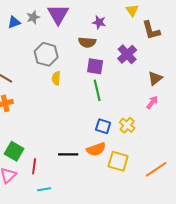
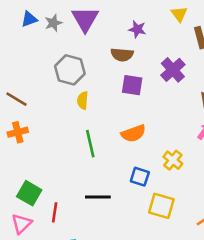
blue triangle: (14, 22) -> (29, 19), moved
green line: (97, 90) -> (90, 144), moved
blue square: (103, 126) -> (140, 177), moved
orange semicircle: (96, 149) -> (133, 133), moved

